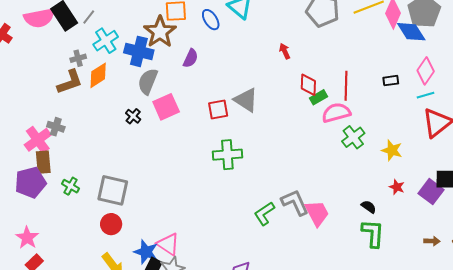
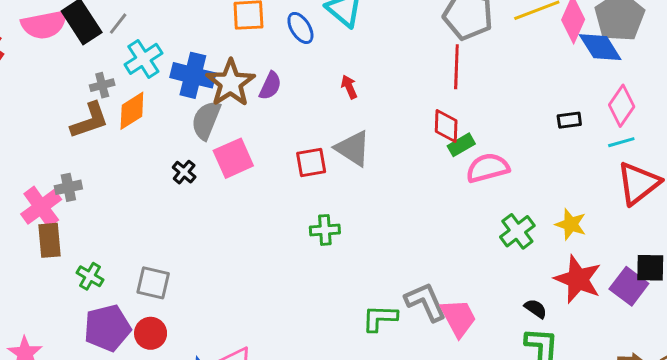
brown star: (160, 32) -> (230, 83), moved
red arrow: (285, 51) -> (349, 87), moved
red line: (346, 86) -> (456, 67), moved
gray cross: (56, 127) -> (68, 187), turned -30
green cross: (353, 137) -> (517, 231), moved
green cross: (227, 155) -> (325, 230), size x0.7
purple pentagon: (30, 182) -> (107, 328), moved
red star: (397, 187) -> (578, 279), size x2.0
gray square: (113, 190) -> (153, 283), size x0.7
green L-shape: (264, 213) -> (380, 318), turned 35

